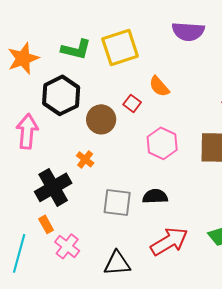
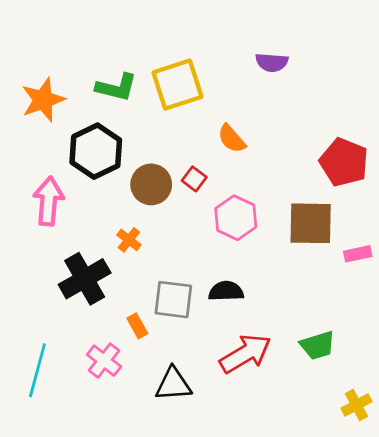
purple semicircle: (188, 31) -> (272, 62), size x0.7
red square: (132, 103) -> (194, 179), moved
orange rectangle: (46, 224) -> (137, 326), moved

